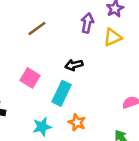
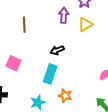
brown line: (37, 28) -> (24, 25), turned -49
pink square: (30, 78) -> (14, 63), moved

